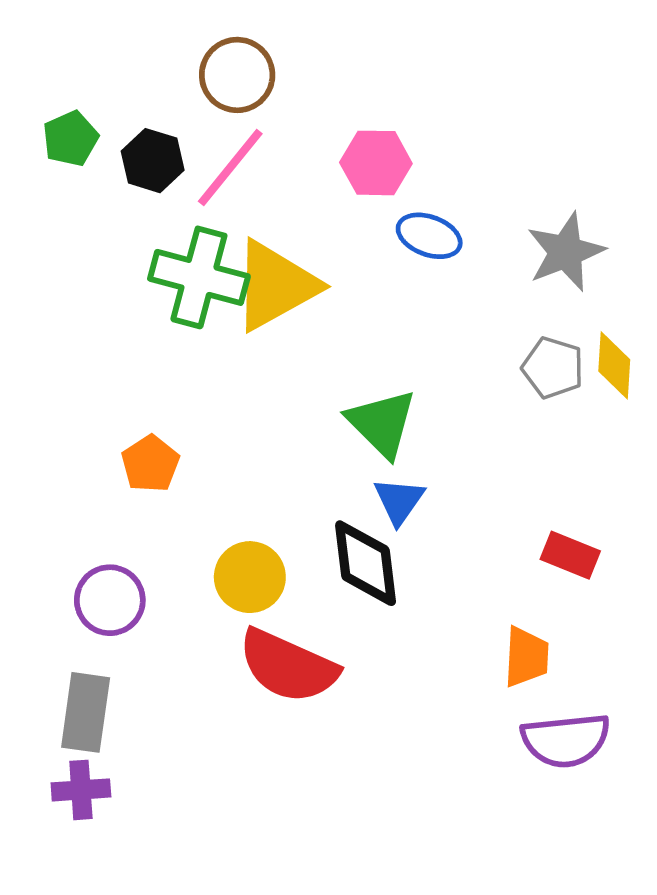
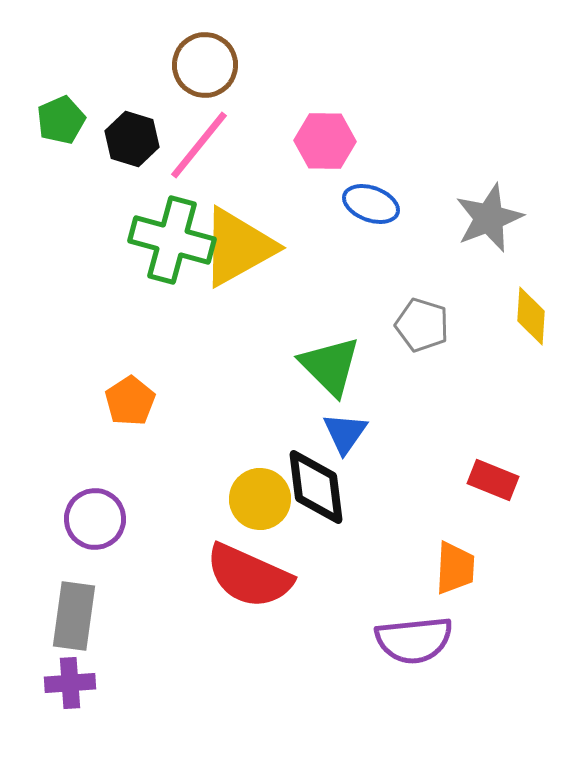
gray pentagon: (553, 368) -> (422, 325), moved
yellow circle: (250, 577) -> (260, 499), moved
purple semicircle: (566, 740) -> (414, 640), moved

